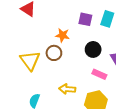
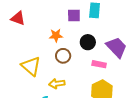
brown circle: (54, 53) -> (63, 56), moved
yellow arrow: (67, 89) -> (57, 84), moved

